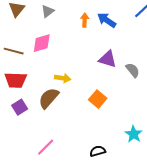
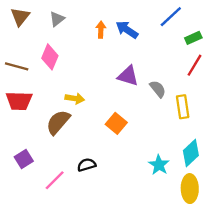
pink diamond: (42, 43) -> (50, 57), turned -50
purple square: (20, 107) -> (24, 159), moved
black semicircle: (98, 151) -> (87, 165), moved

